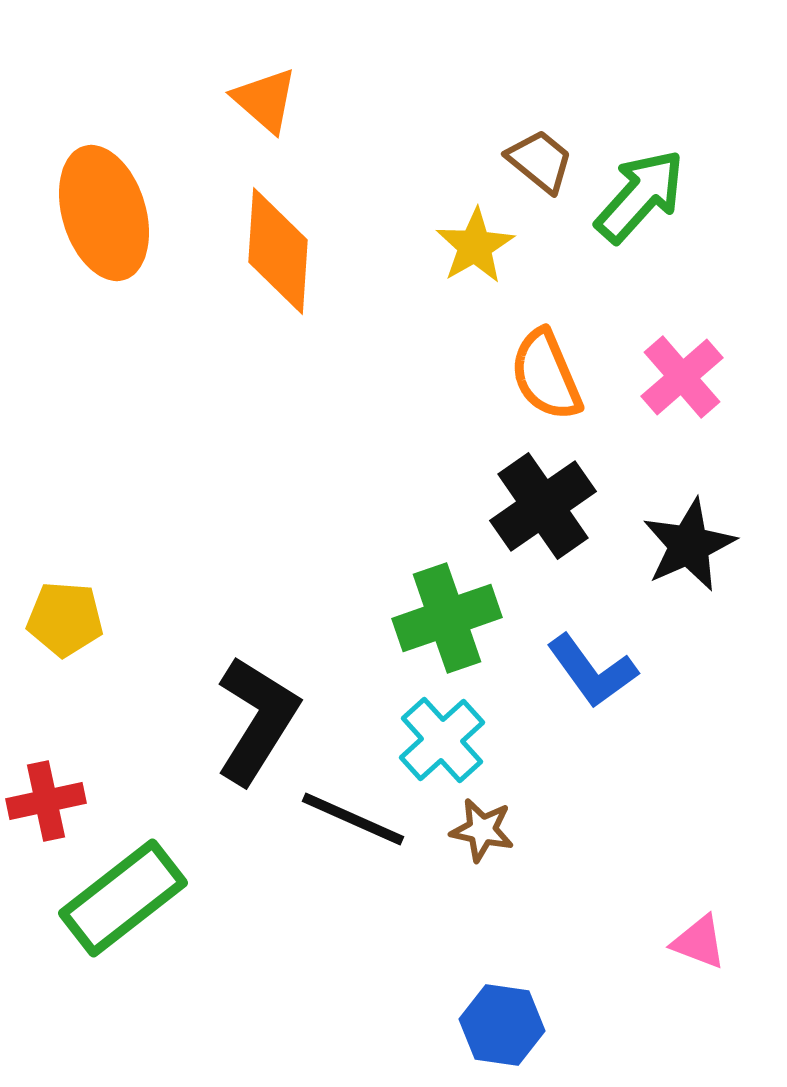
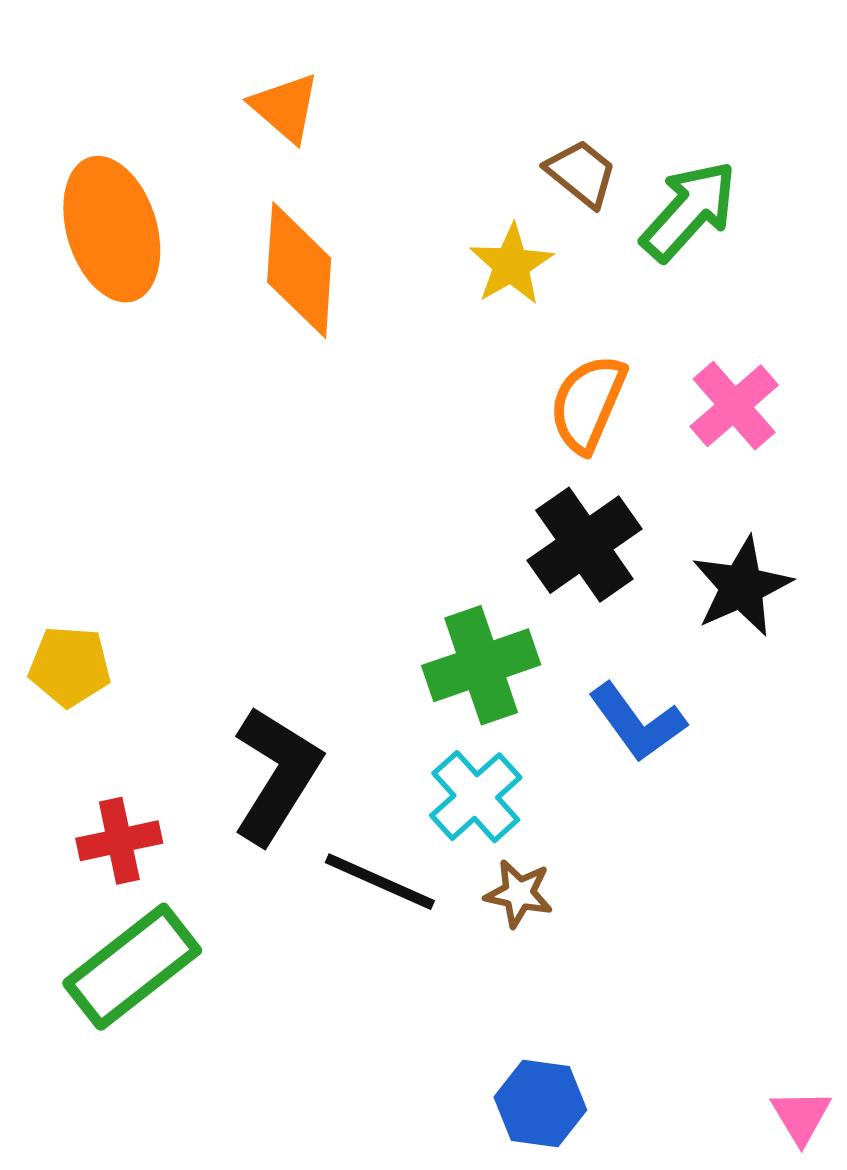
orange semicircle: (546, 375) -> (588, 404), turned 46
red cross: (46, 801) -> (119, 841), moved
pink triangle: (699, 942) -> (801, 1116), moved, turned 38

